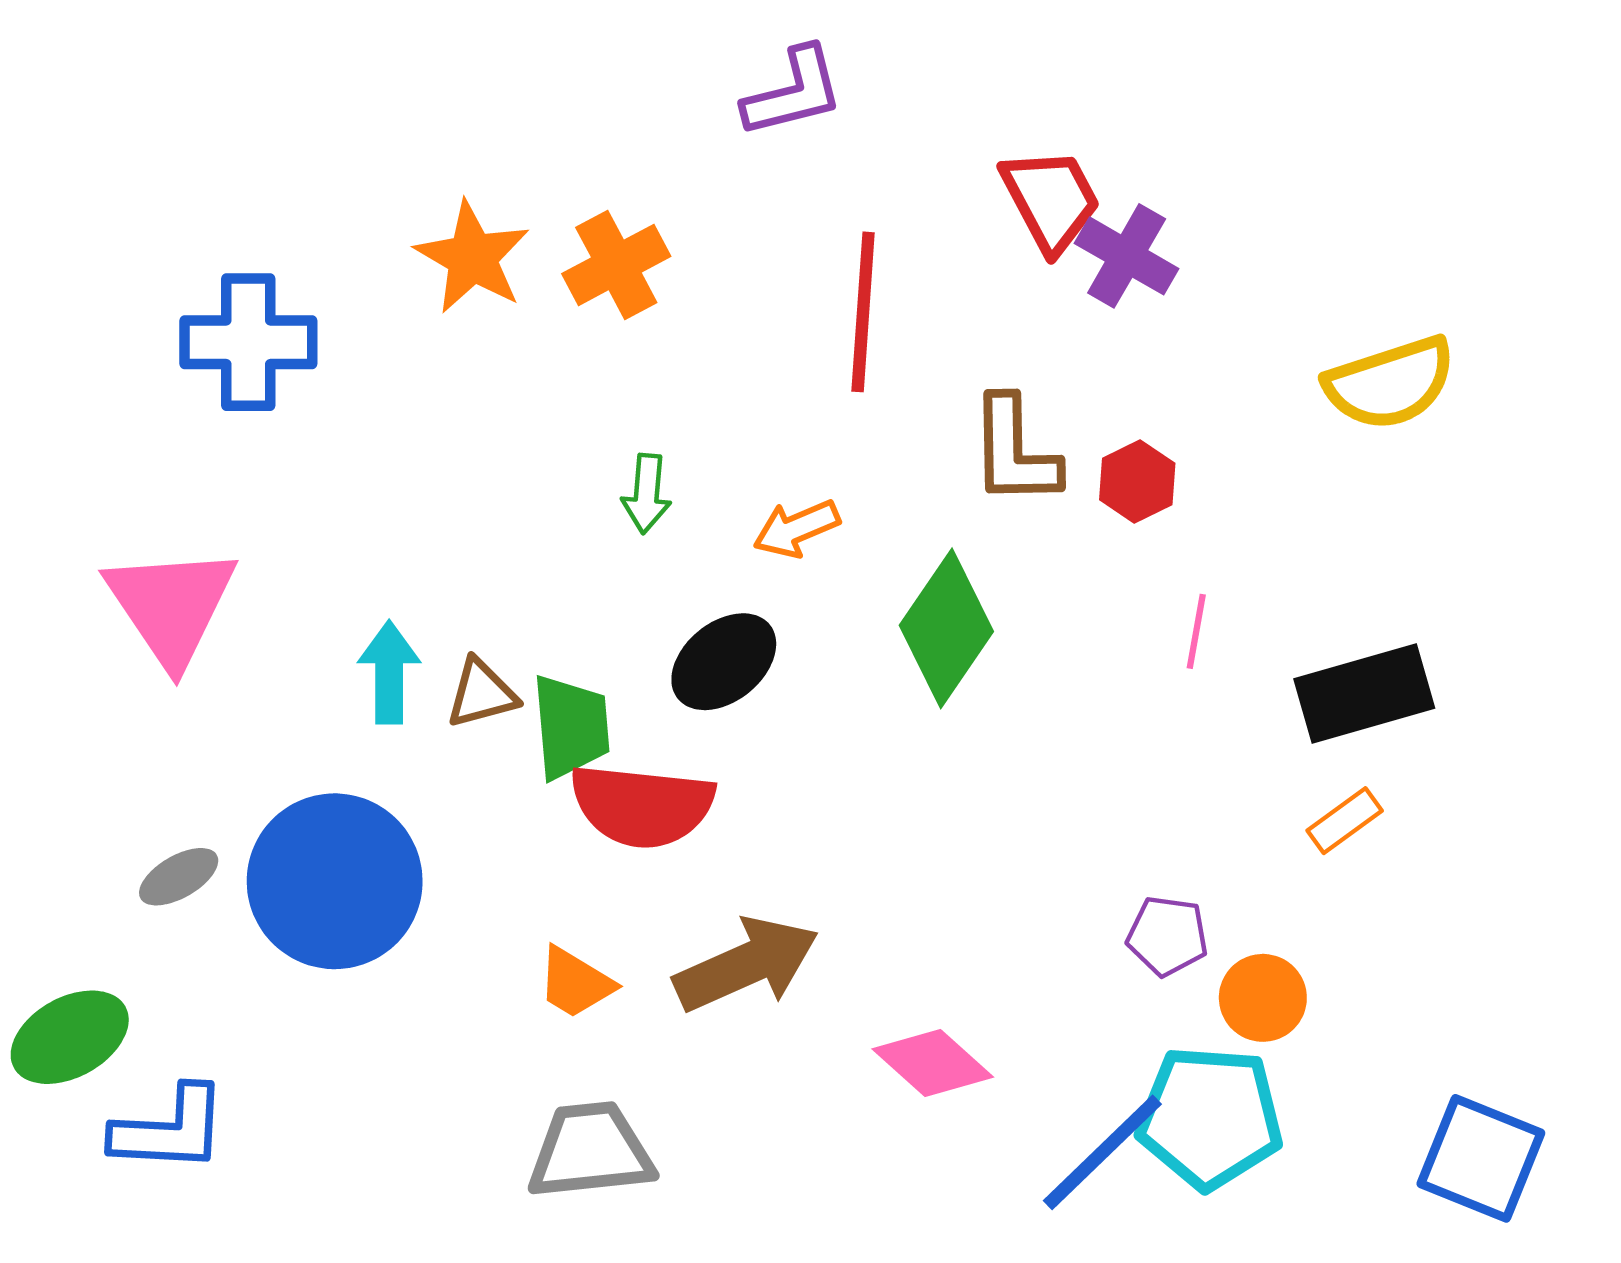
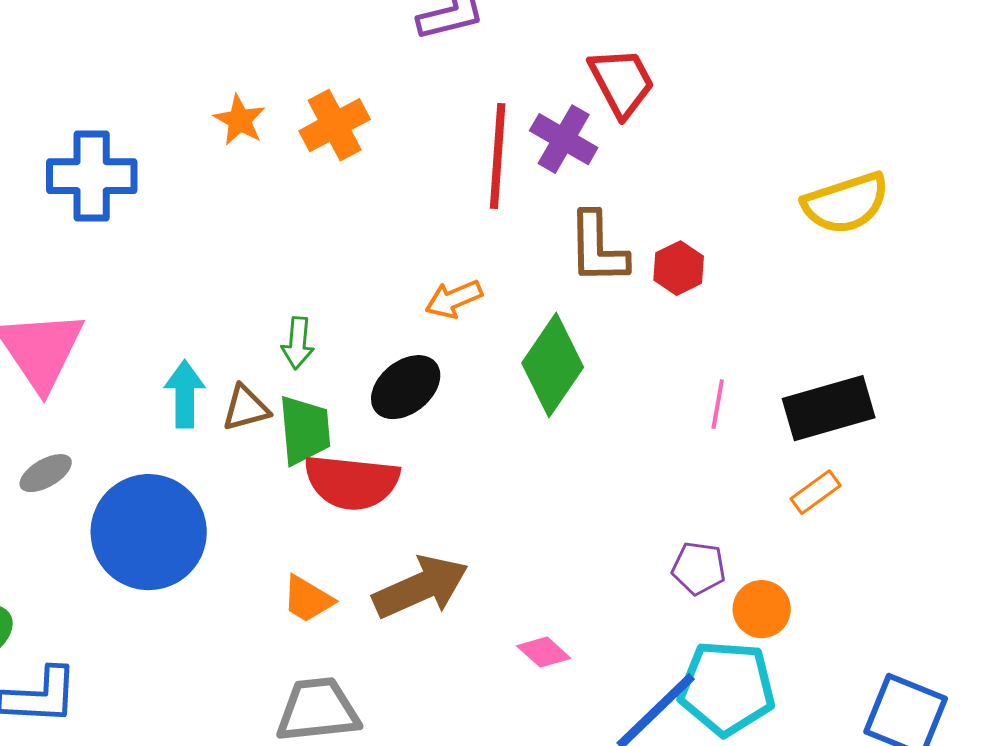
purple cross: (1127, 256) -> (564, 139), moved
orange star: (472, 257) -> (240, 120), size x0.7
green arrow: (647, 494) -> (298, 343), moved
pink line: (1196, 631) -> (718, 404), moved
gray ellipse: (179, 877) -> (46, 473), moved
pink diamond: (933, 1063) -> (544, 652), size x0.7

